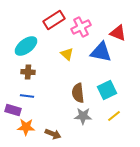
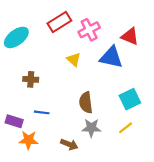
cyan ellipse: (26, 46) -> (16, 37), moved
cyan square: (107, 90) -> (130, 99), moved
blue line: (27, 96) -> (42, 112), moved
brown arrow: (53, 134) -> (69, 144), moved

